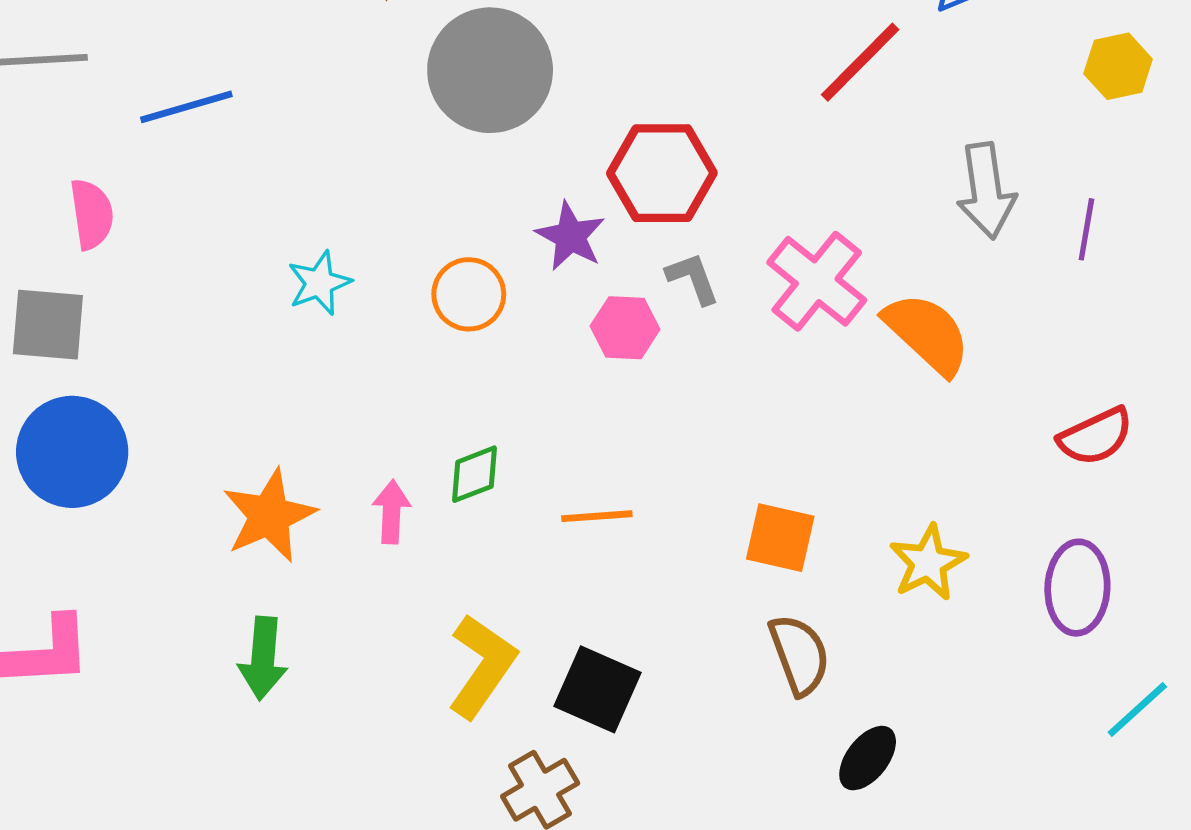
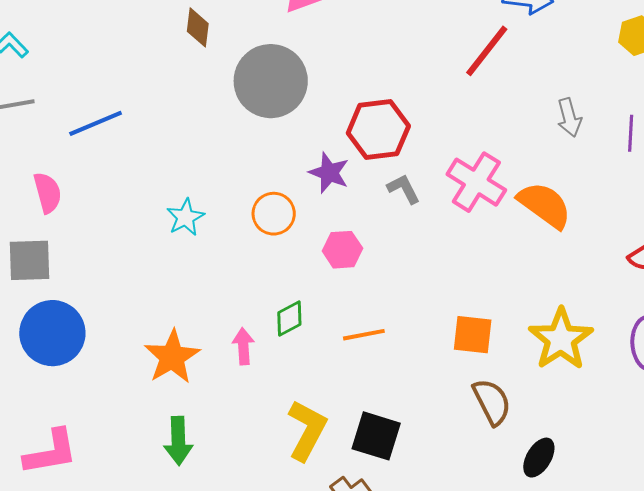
gray arrow: (986, 191) -> (569, 117), size x0.7
pink hexagon: (625, 328) -> (342, 250), moved
yellow star: (928, 563) -> (561, 339), size x1.4

